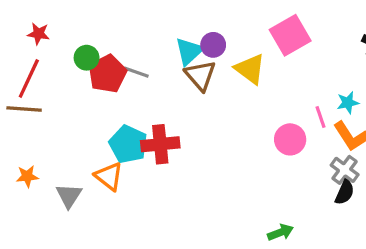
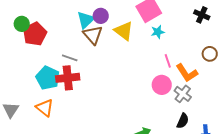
gray line: (136, 72) -> (70, 58), moved
cyan star: (348, 103) -> (158, 32), moved
pink circle: (290, 139) -> (162, 85), moved
orange triangle: (109, 176) -> (45, 108), moved
black semicircle: (345, 192) -> (183, 121), moved

